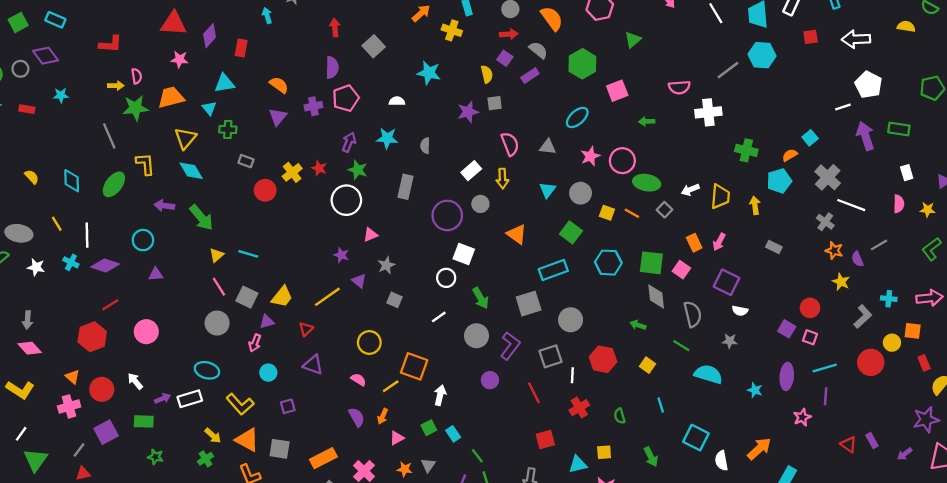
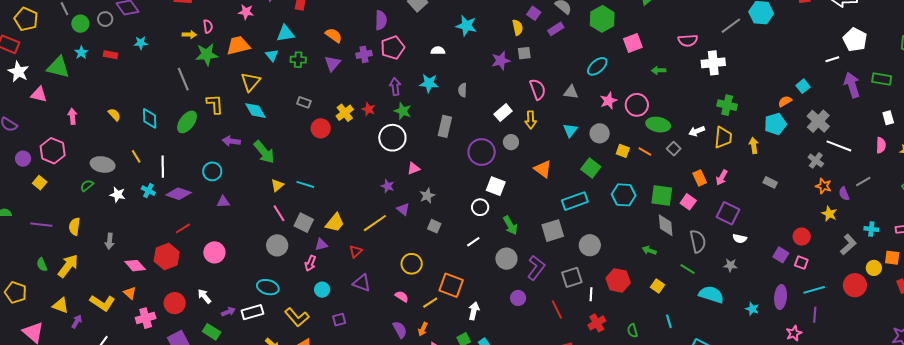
green cross: (228, 130) -> (298, 60), moved
purple arrow: (349, 142) -> (395, 86), turned -30
green cross: (746, 150) -> (727, 105), moved
pink diamond: (30, 348) -> (135, 266), moved
orange triangle: (72, 377) -> (130, 293), moved
green rectangle: (144, 421) -> (212, 332), turned 30

